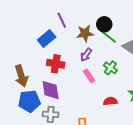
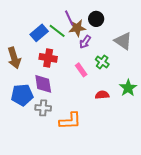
purple line: (62, 20) -> (69, 18), moved
green line: (108, 36) -> (57, 31), moved
purple arrow: (86, 55) -> (85, 42), moved
brown arrow: (21, 76) -> (14, 58), moved

